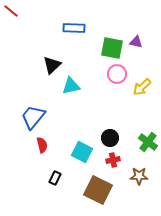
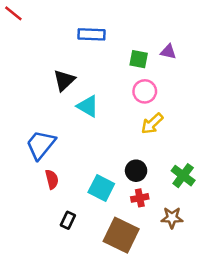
green square: (112, 48) -> (139, 59), size x0.7
cyan triangle: (71, 86) -> (88, 106), turned 42
yellow arrow: (142, 87) -> (152, 124), moved

